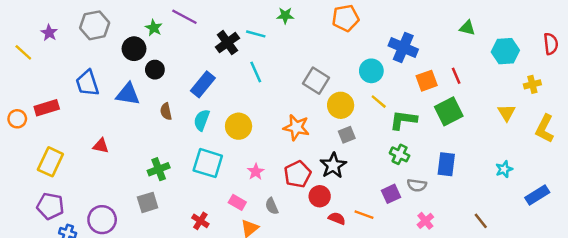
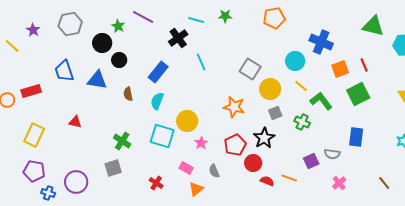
green triangle: (467, 28) -> (373, 26), size x1.6
cyan line: (256, 34) -> (196, 20), moved
green L-shape: (403, 120) -> (321, 101), turned 45
yellow circle: (239, 126) -> (187, 121), moved
green cross: (400, 154) -> (302, 122), moved
green cross: (159, 169) -> (122, 141), turned -36

